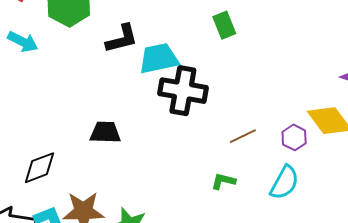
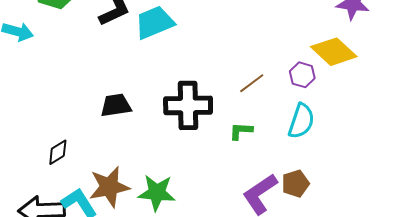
black cross: (183, 91) -> (188, 105), moved
black diamond: (40, 168) -> (58, 152), size x0.7

